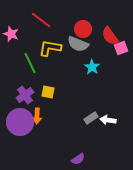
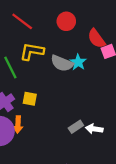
red circle: (83, 29) -> (66, 21), moved
gray semicircle: (78, 44) -> (62, 63), moved
cyan star: (92, 67) -> (78, 62), moved

